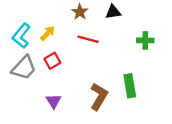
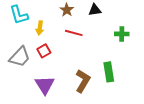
yellow arrow: (48, 33) -> (40, 28), turned 144
cyan L-shape: (21, 36) -> (19, 15), moved, turned -55
purple triangle: (54, 101) -> (45, 85), size x1.5

